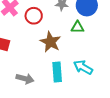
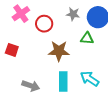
brown star: (50, 42) -> (59, 51), turned -30

